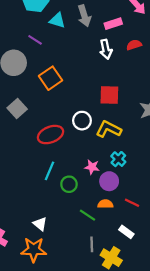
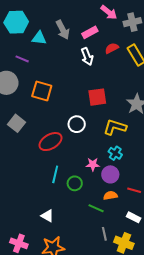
orange square: (50, 78) -> (42, 91), turned -30
yellow L-shape: (109, 129) -> (115, 127), moved
white triangle: (40, 224) -> (47, 216), moved

